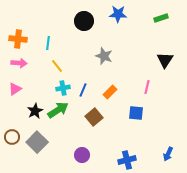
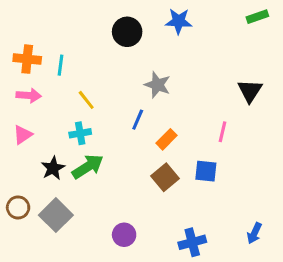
green rectangle: (161, 18) -> (257, 17), moved
cyan line: (48, 43) -> (60, 65), moved
cyan cross: (63, 88) -> (80, 133), moved
blue line: (83, 90) -> (138, 120), moved
brown square: (94, 117) -> (165, 177), moved

